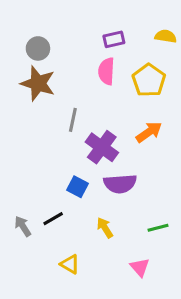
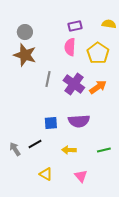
purple cross: (102, 147) -> (74, 84), moved
blue square: (77, 187) -> (51, 123), turned -32
yellow arrow: (105, 228) -> (69, 150), turned -56
pink triangle: (140, 267) -> (81, 176), moved

